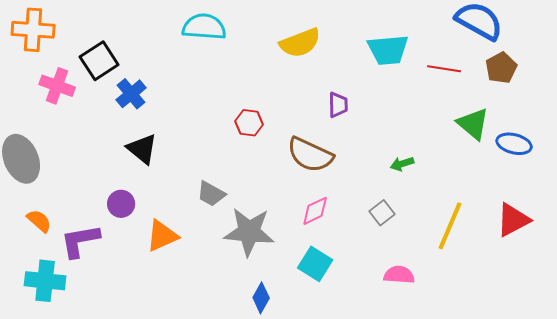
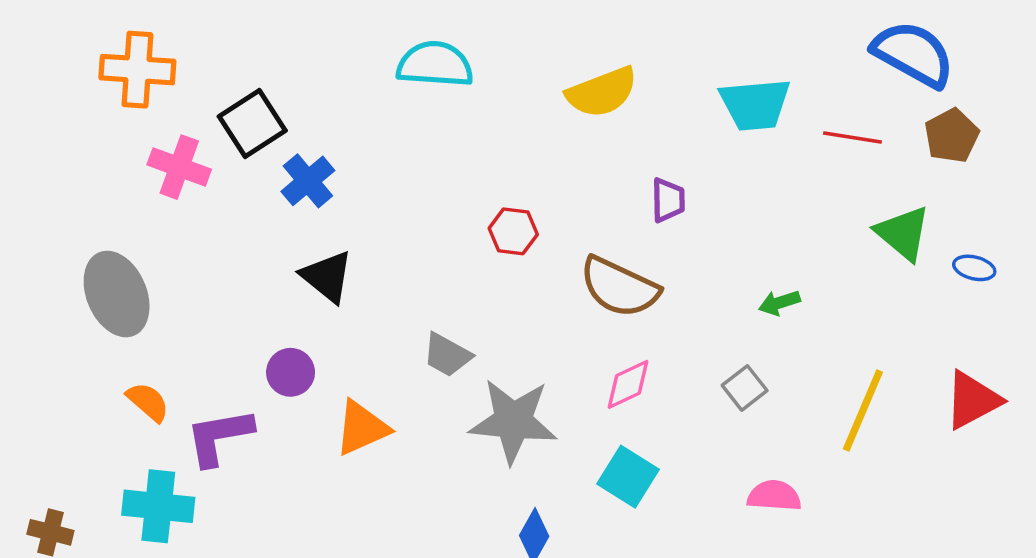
blue ellipse: (514, 144) -> (974, 268), size x0.7

